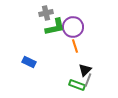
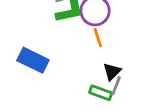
blue rectangle: (29, 62) -> (33, 60), size x1.5

